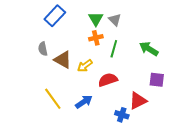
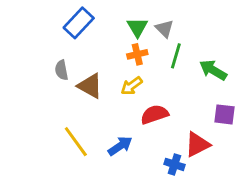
green line: (114, 49) -> (176, 56), moved
yellow arrow: (85, 66) -> (132, 86), moved

